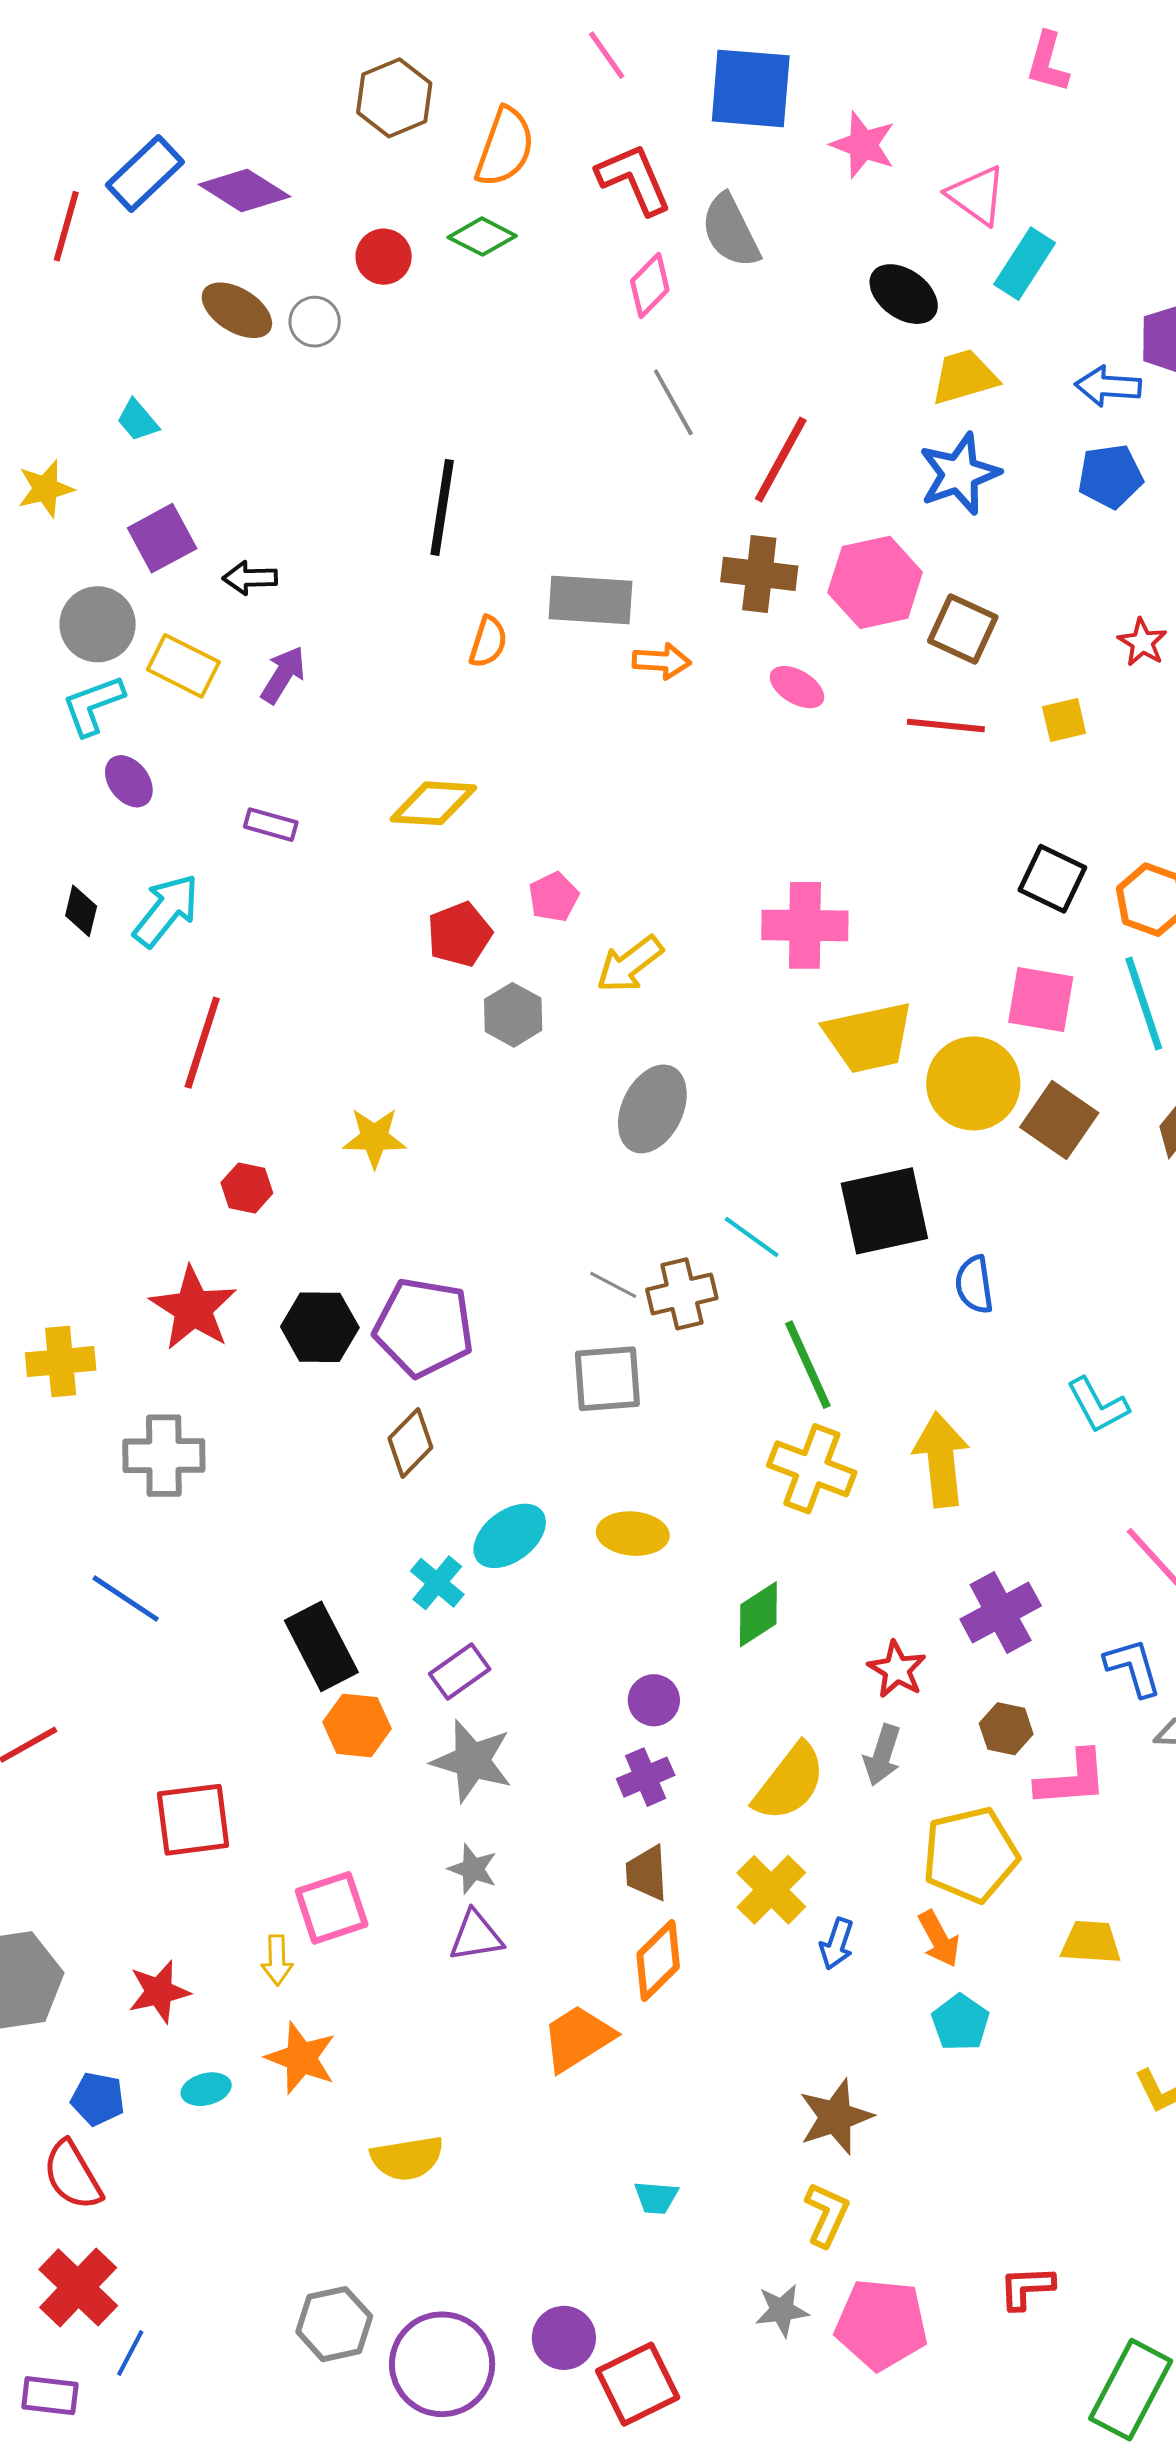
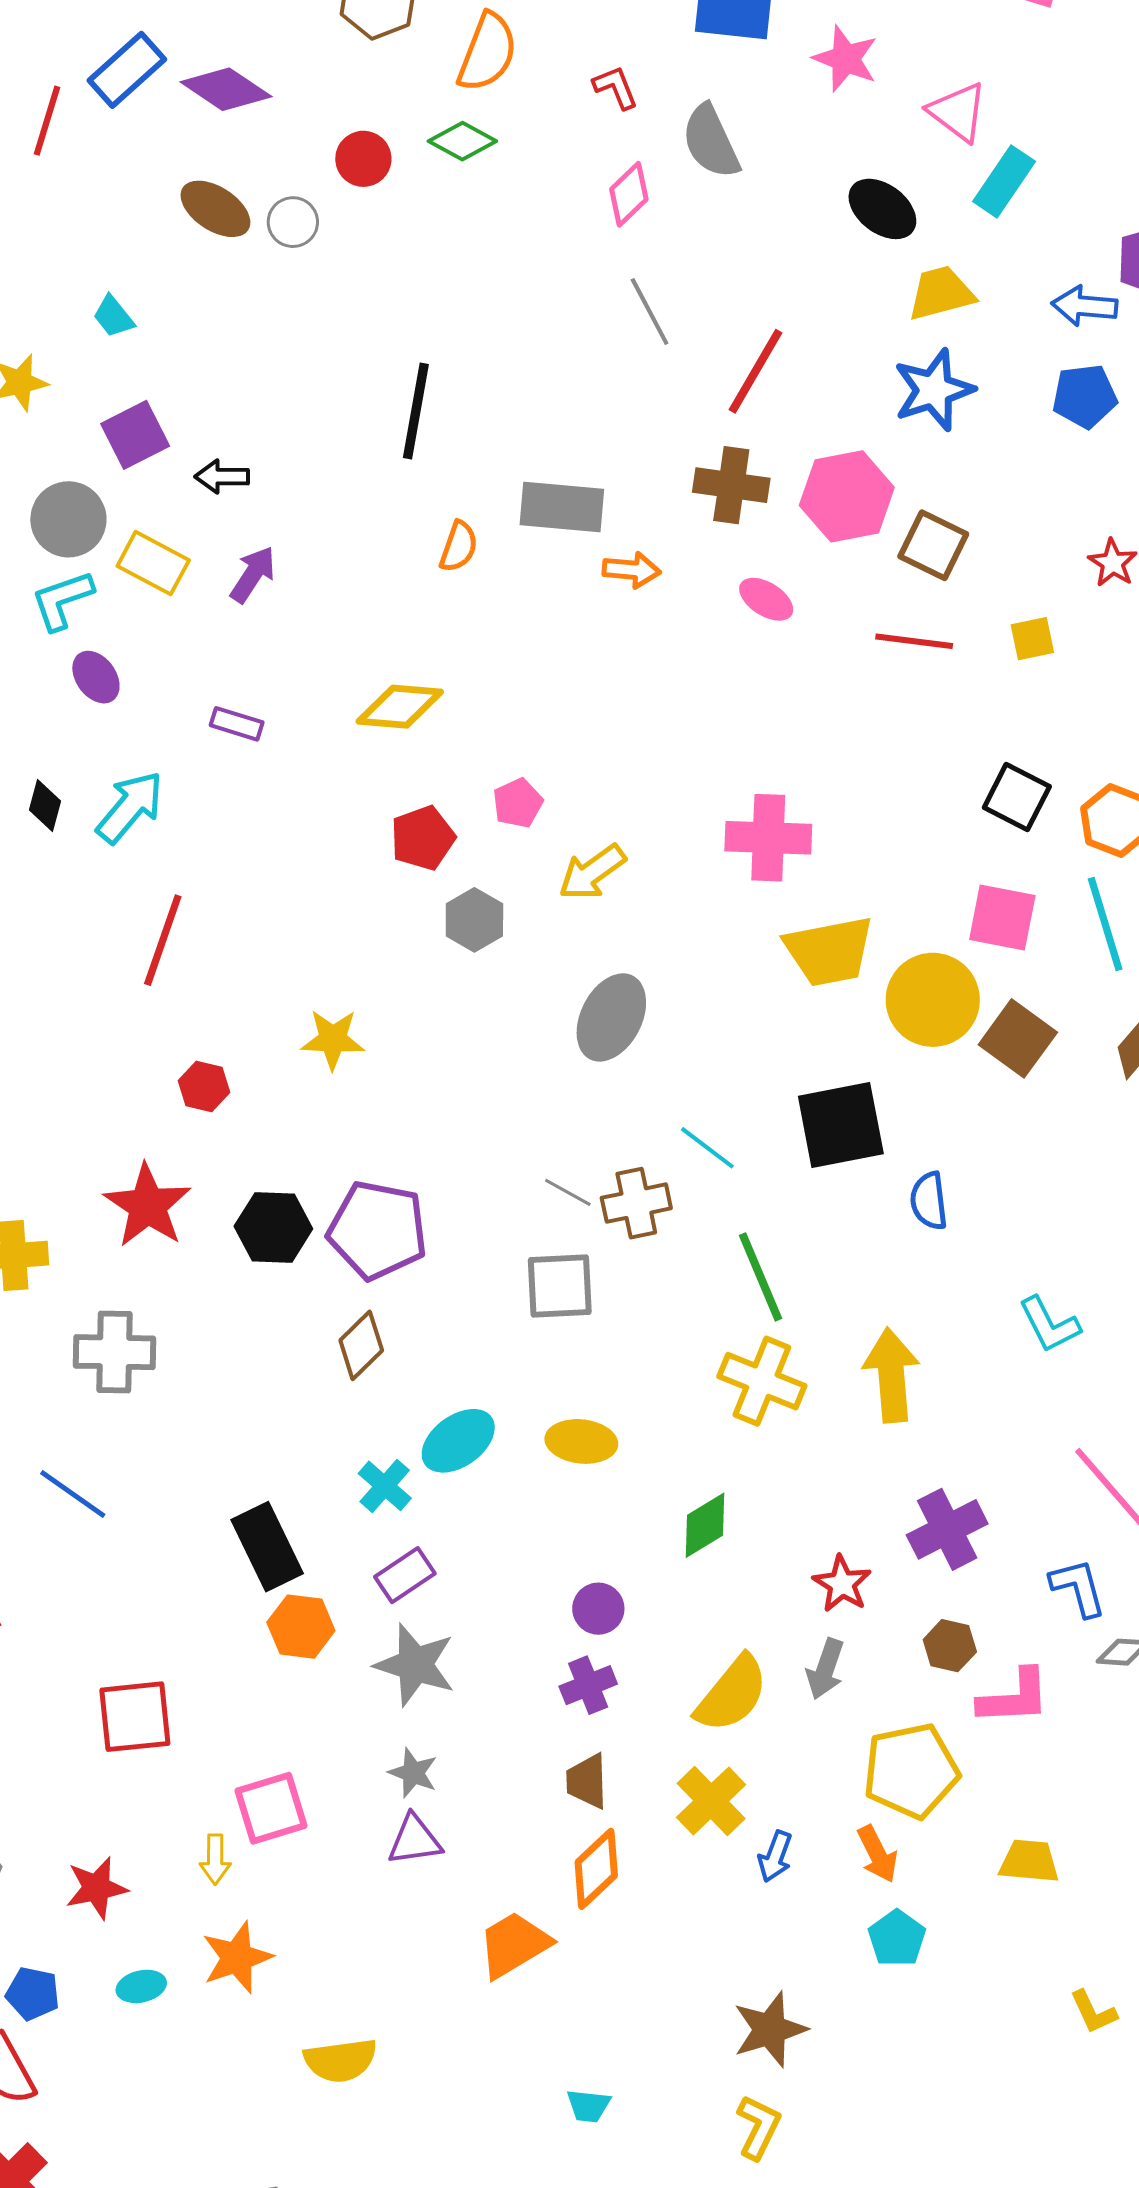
red L-shape: (634, 179) -> (616, 87), size x0.6
orange star: (301, 2058) -> (237, 1958), turned 30

